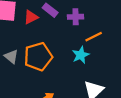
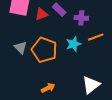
cyan star: (81, 55) -> (74, 44), moved
orange pentagon: (38, 57) -> (44, 50), turned 30

